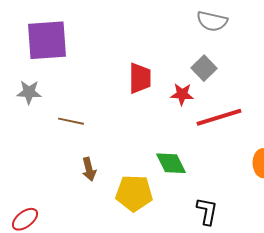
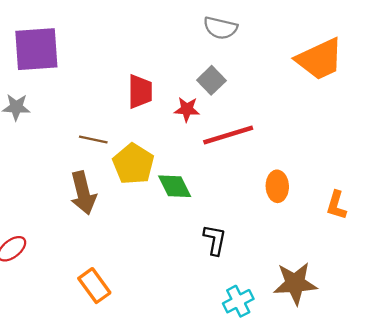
brown line: (71, 121) -> (93, 139), moved
brown arrow: (89, 169) -> (83, 193), size x1.6
yellow pentagon: (134, 193) -> (133, 164), moved, turned 30

